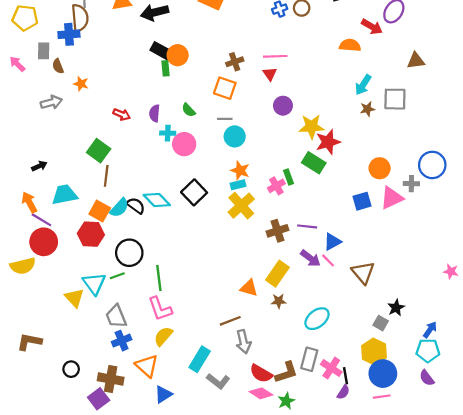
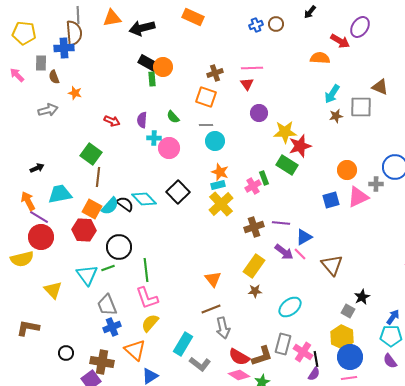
brown triangle: (416, 61) -> (380, 87), moved, turned 30
orange triangle: (249, 288) -> (213, 279), moved, turned 36
yellow triangle: (74, 298) -> (53, 290), moved

